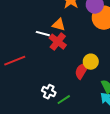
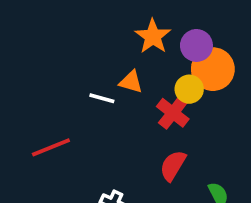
red cross: (58, 42) -> (173, 113), moved
yellow circle: (91, 62) -> (189, 89), moved

